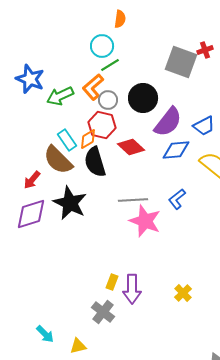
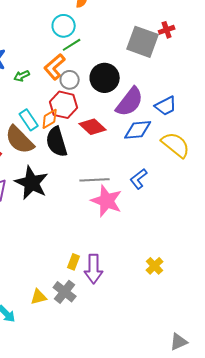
green arrow: (60, 96) -> (22, 76), size x0.6
yellow cross: (183, 293) -> (155, 266), moved
yellow triangle: (78, 346) -> (39, 297), moved

